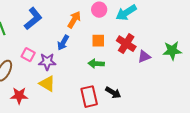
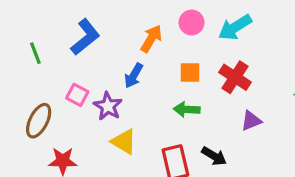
purple triangle: (144, 57) -> (251, 121), moved
purple star: (47, 62) -> (108, 106), turned 30
yellow triangle: (47, 84) -> (124, 142), moved

